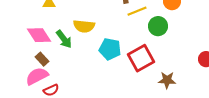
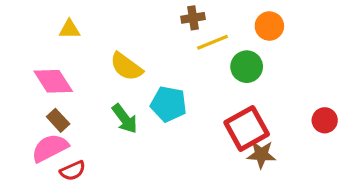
yellow semicircle: (84, 26) -> (126, 67), turned 30
green arrow: (64, 39) -> (125, 119), moved
red square: (141, 58) -> (247, 128), moved

